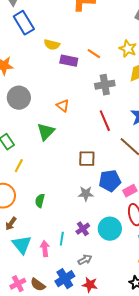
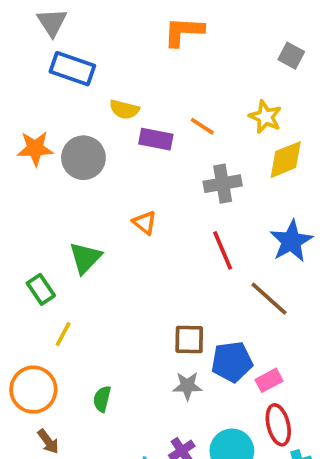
blue rectangle: (24, 23) -> (72, 69), turned -40
gray circle: (19, 98) -> (83, 158), moved
green triangle: (46, 132) -> (85, 258), moved
brown square: (87, 159) -> (189, 339), moved
brown arrow: (11, 224) -> (48, 442), turned -72

